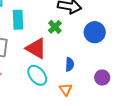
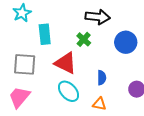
orange triangle: (66, 89) -> (99, 104), turned -40

